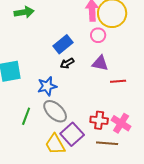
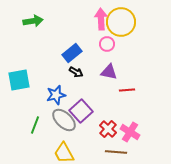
black arrow: (67, 63) -> (76, 72), turned -120
red cross: (99, 120) -> (108, 129), turned 36
purple square: (72, 134) -> (81, 111), moved

